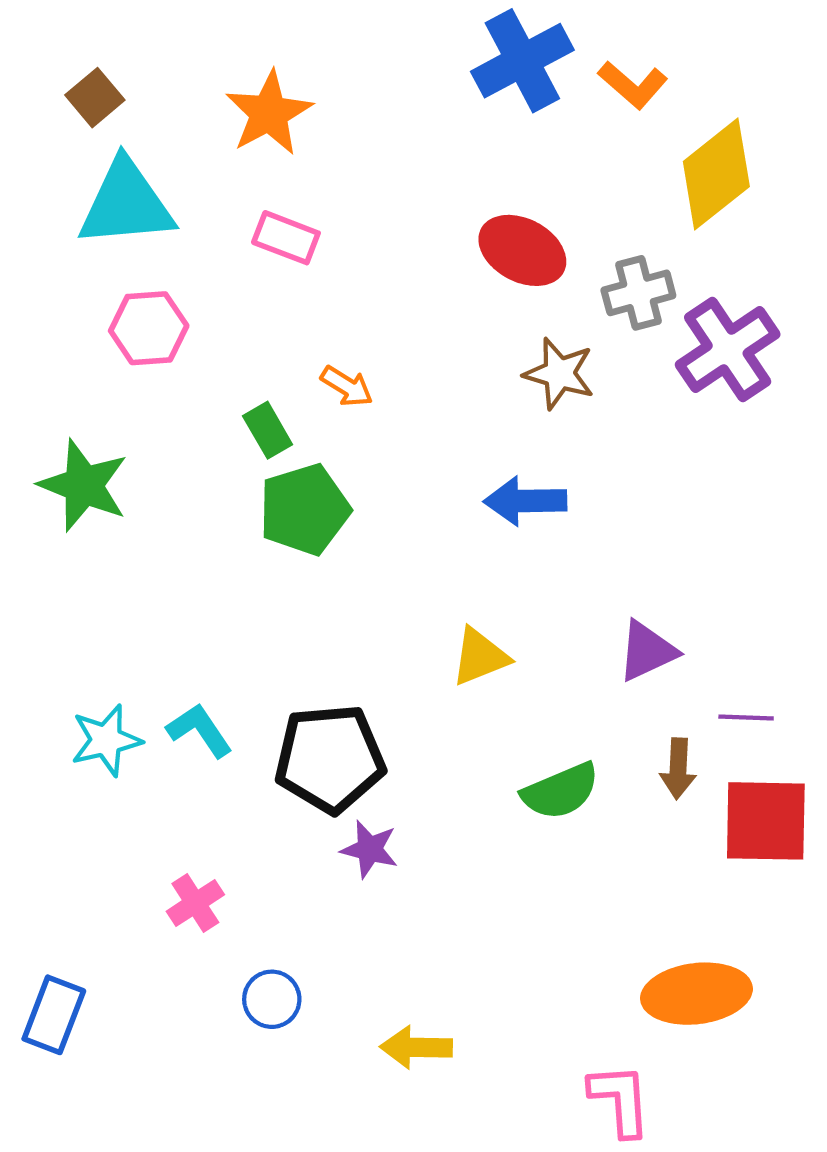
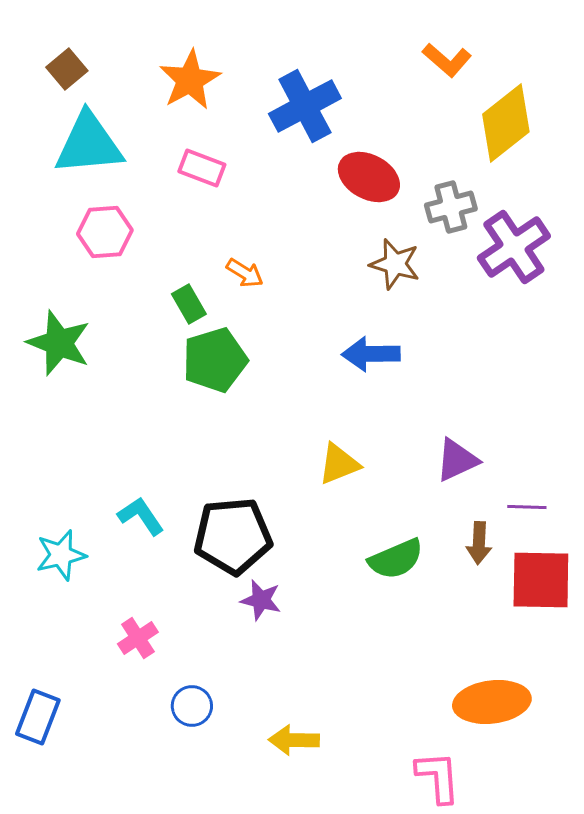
blue cross: (522, 61) -> (305, 106), moved
cyan star: (106, 740) -> (61, 555), moved

